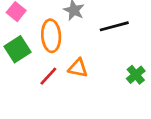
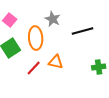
green cross: (136, 75) -> (99, 67), turned 32

